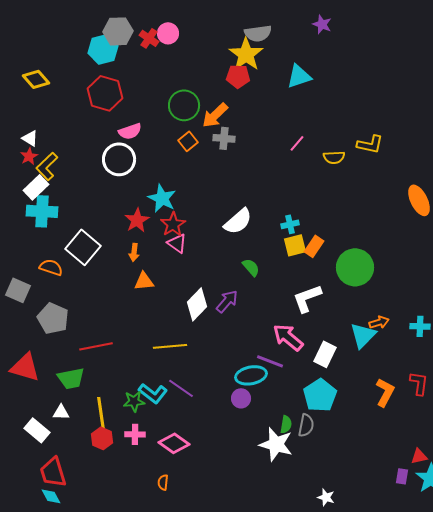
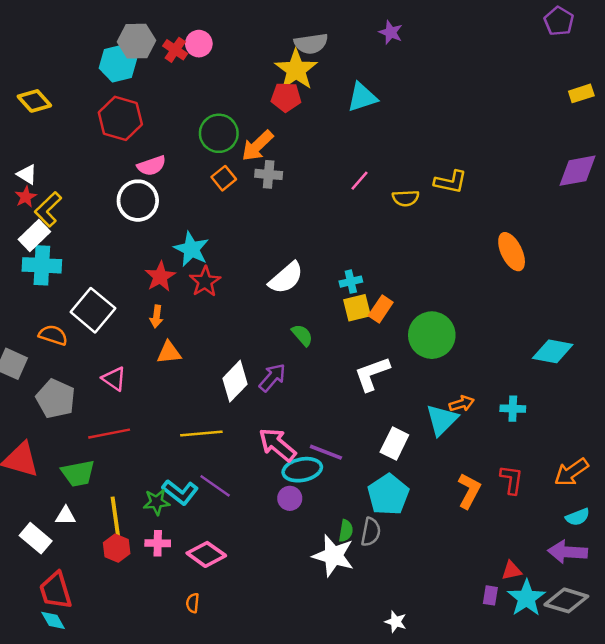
pink triangle: (177, 243) -> (114, 379), moved
pink arrow: (288, 337) -> (277, 445), moved

